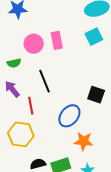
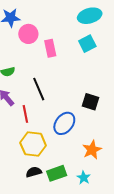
pink circle: (34, 44) -> (28, 34), moved
yellow hexagon: (21, 134) -> (33, 144), moved
orange star: (84, 141) -> (92, 150), moved, turned -30

